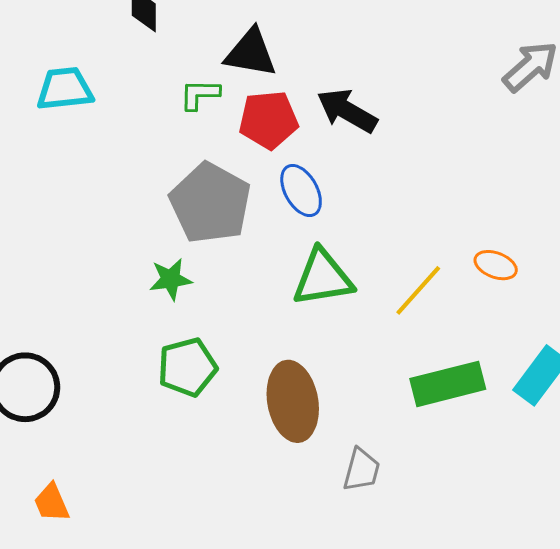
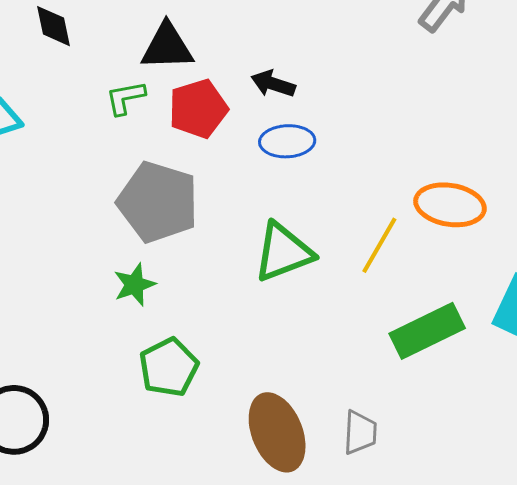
black arrow: (347, 111) -> (273, 84), size x0.7
blue ellipse: (301, 191) -> (287, 141), moved, turned -52
orange ellipse: (496, 265) -> (450, 205), size x1.6
brown ellipse: (293, 401) -> (277, 432), moved

